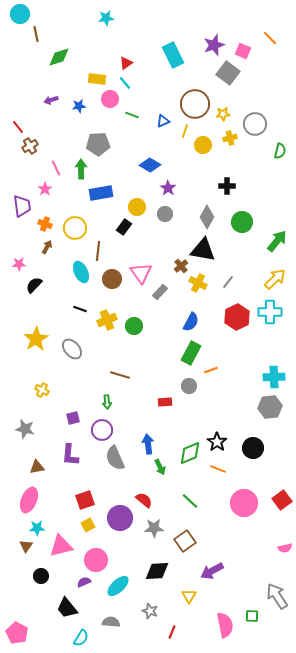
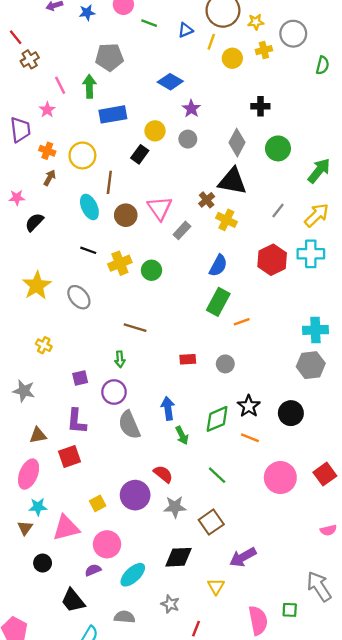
gray line: (228, 282) -> (278, 211), moved
gray circle: (189, 386) -> (225, 364), moved
red square: (85, 500) -> (70, 456), moved

